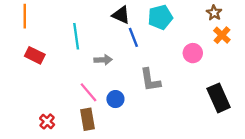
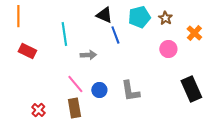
brown star: (214, 13) -> (165, 18), moved
gray L-shape: (150, 80) -> (130, 91), moved

